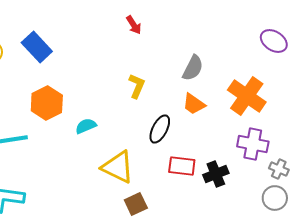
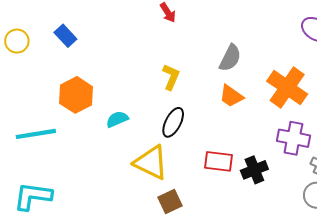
blue rectangle: (37, 47) -> (65, 36), size x0.7
black ellipse: (160, 129) -> (173, 122), moved

